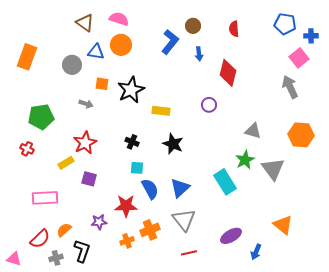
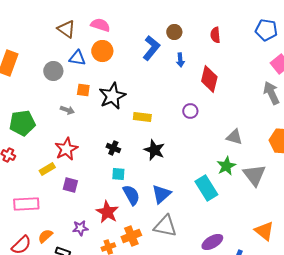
red star: (126, 206) -> (107, 212), turned 30
gray triangle: (184, 220) -> (165, 226), turned -40

